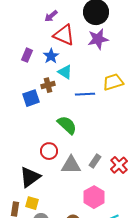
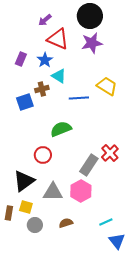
yellow trapezoid: (113, 82) -> (107, 86), turned 50
green semicircle: (67, 125) -> (61, 129), turned -65
gray rectangle: (95, 161) -> (89, 165), size x1.5
gray triangle: (71, 165) -> (53, 192), moved
red cross: (119, 165) -> (110, 153), moved
pink hexagon: (94, 197) -> (81, 191), moved

